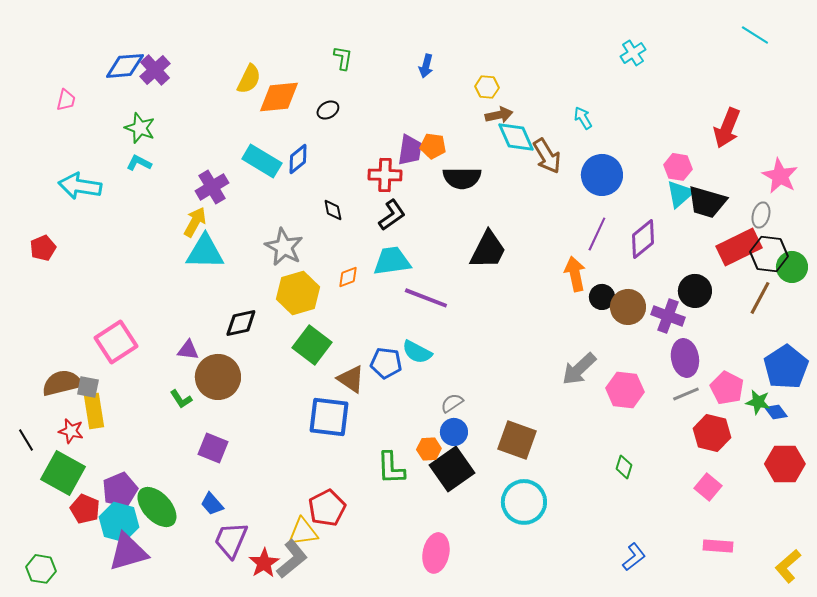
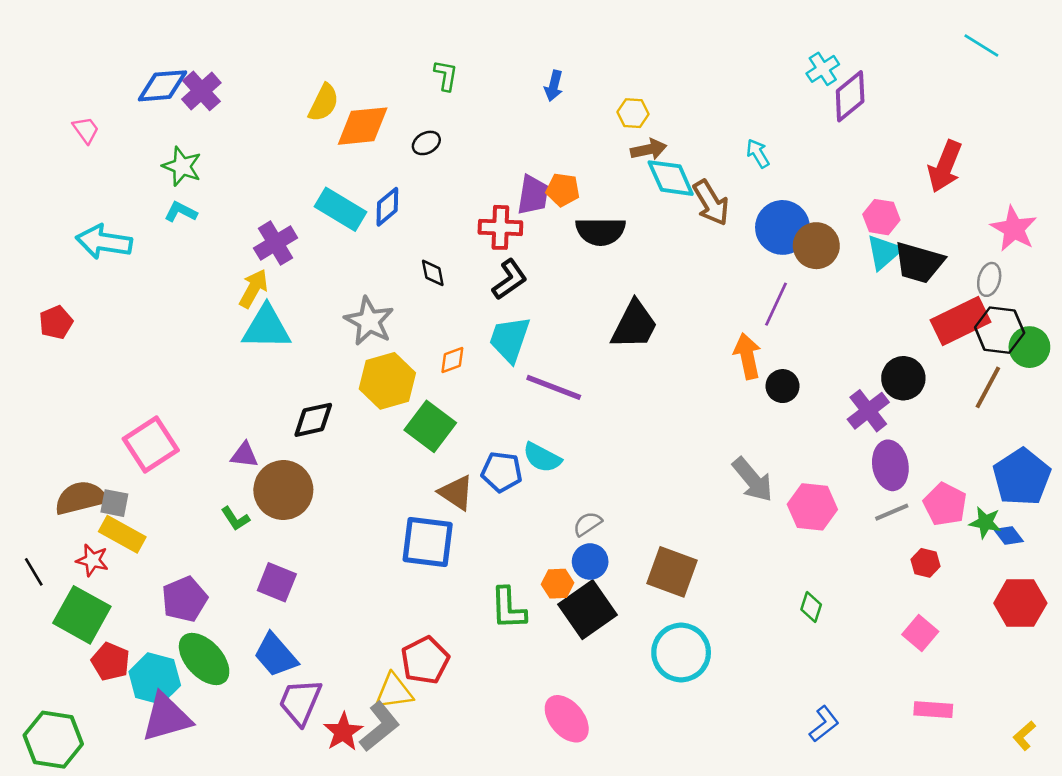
pink trapezoid: (66, 100) -> (86, 130), turned -50
purple diamond: (643, 239) -> (850, 96), moved
cyan trapezoid: (392, 261) -> (510, 339), turned -63
brown circle: (628, 307) -> (816, 246), moved
purple cross: (668, 316) -> (868, 411), turned 32
green square: (312, 345) -> (430, 426), moved
gray arrow: (579, 369) -> (753, 480), turned -87
yellow rectangle: (94, 411) -> (122, 534), turned -52
red hexagon: (712, 433) -> (925, 563), size x0.6
purple pentagon: (120, 490) -> (185, 599), moved
blue trapezoid: (212, 504) -> (276, 655), size x1.5
pink ellipse: (436, 553) -> (567, 719), turned -51
yellow L-shape: (788, 566) -> (1024, 736), size x0.7
green hexagon: (41, 569) -> (53, 740), size x1.5

